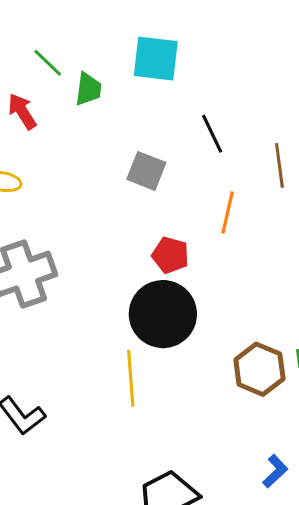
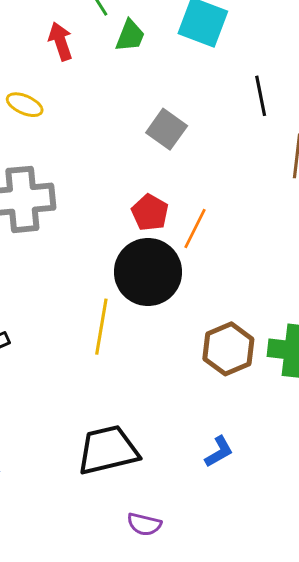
black line: (212, 134) -> (261, 96), moved
orange line: (228, 213) -> (195, 229), moved
red pentagon: (170, 255) -> (150, 213), moved

